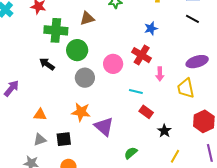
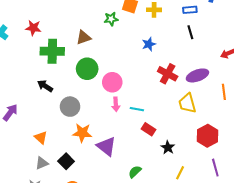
black line: (192, 19) -> (190, 32), turned 48
green circle: (77, 50) -> (87, 69), moved
red cross: (142, 55) -> (168, 74), moved
pink arrow: (160, 74) -> (116, 104), moved
gray circle: (85, 78) -> (70, 107), moved
orange triangle: (40, 115) -> (41, 138), turned 40
black square: (64, 139) -> (66, 161), turned -35

